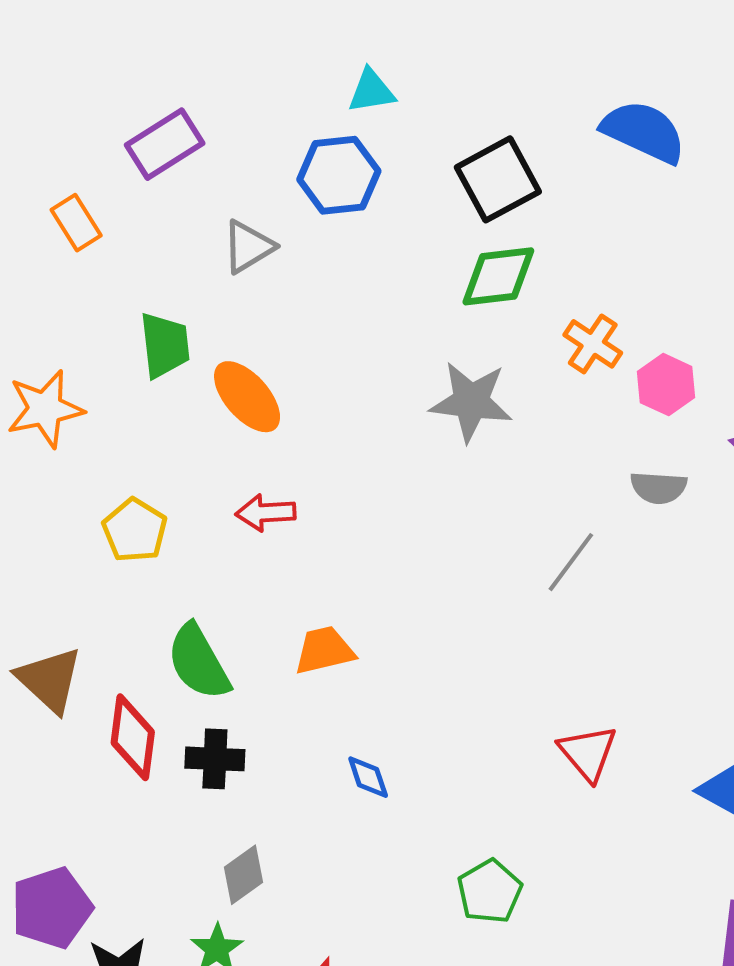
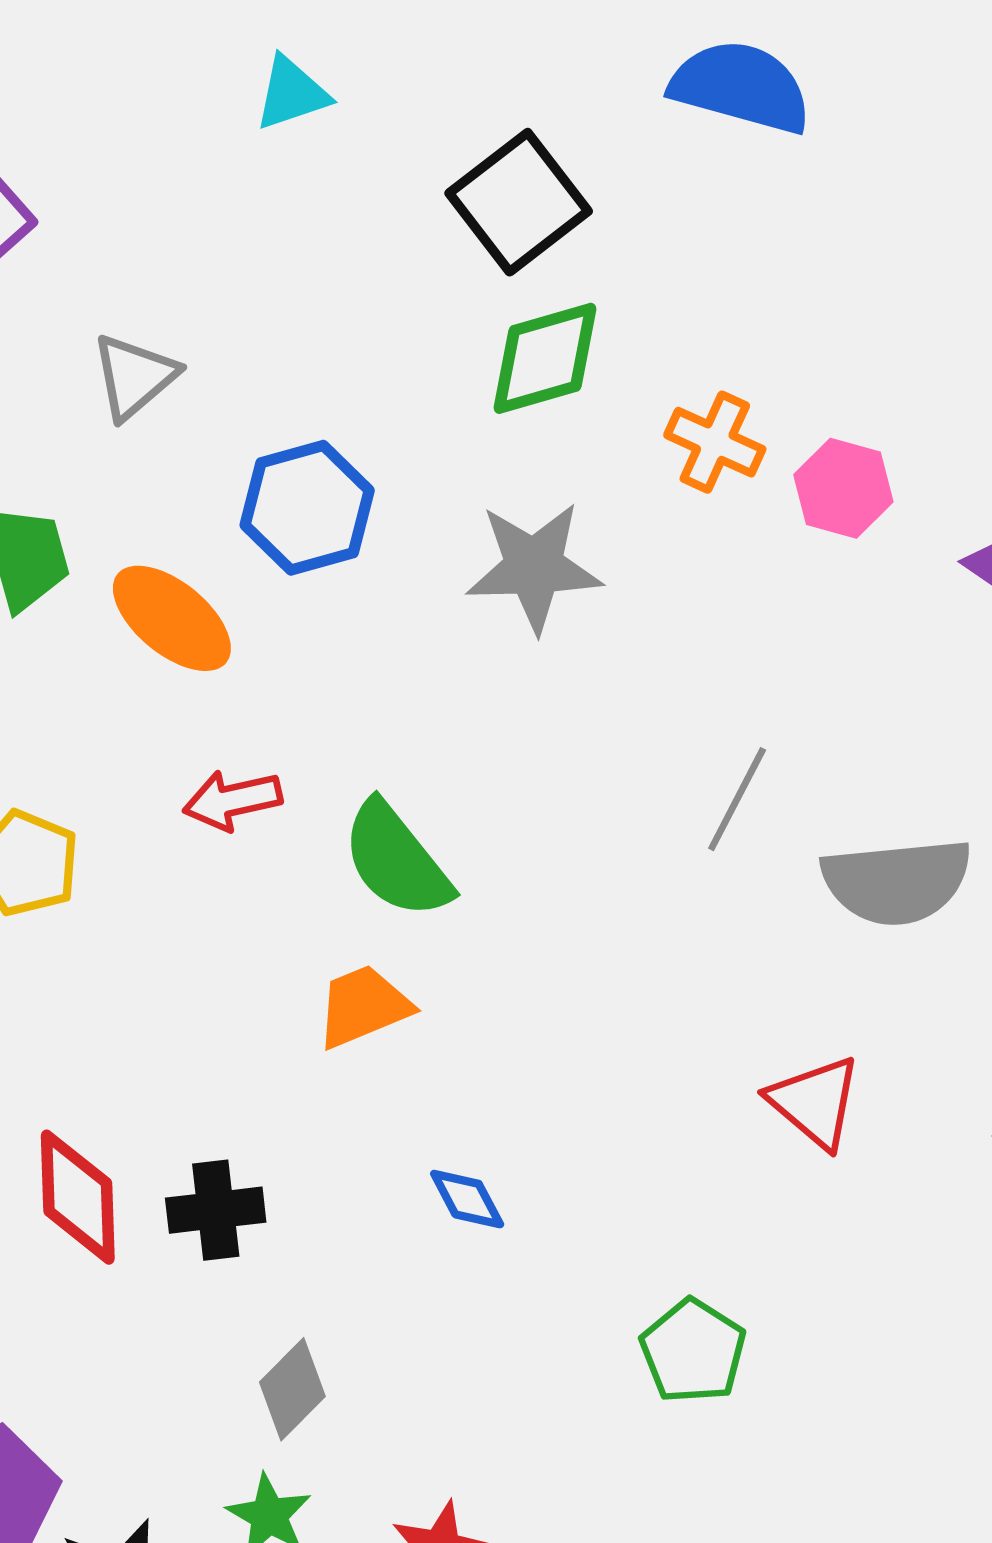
blue hexagon: (339, 175) -> (307, 508), moved
gray semicircle: (659, 488) -> (897, 881), moved, size x1.6
green semicircle: (198, 662) -> (396, 860), moved

